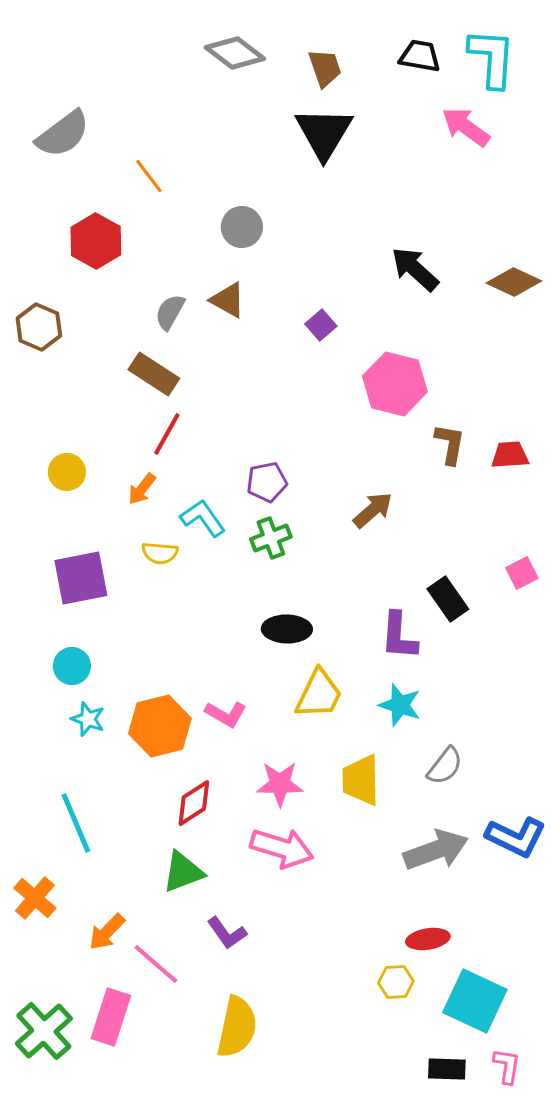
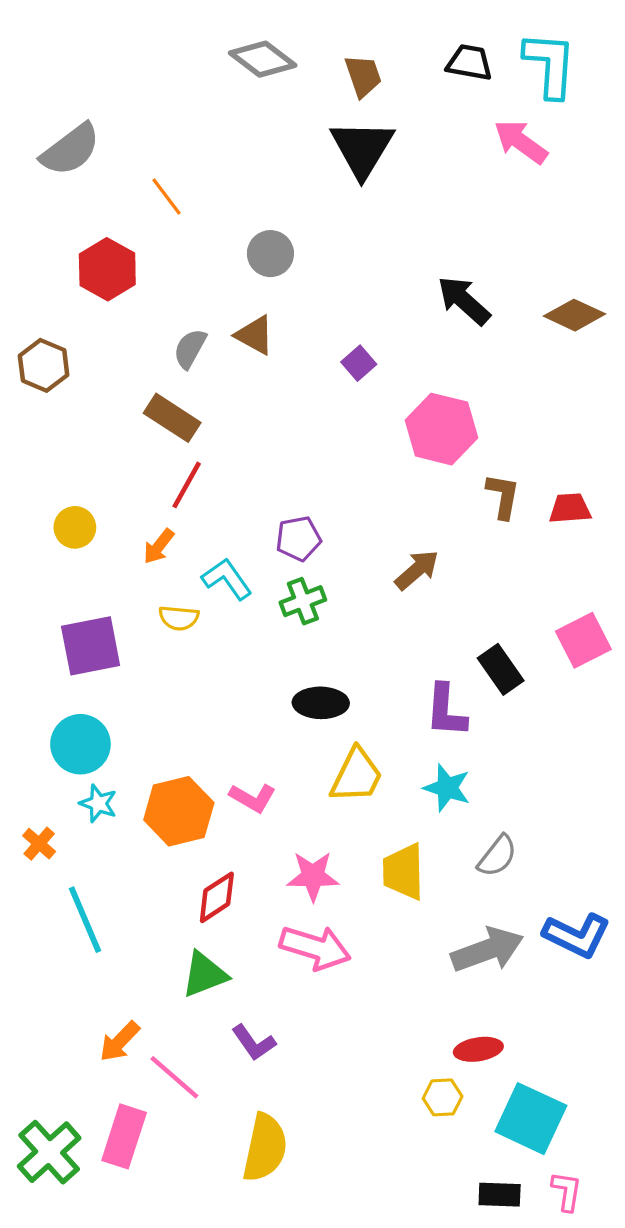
pink square: (522, 573) -> (583, 640), size x1.5
cyan circle: (72, 666) -> (80, 744), size x1.4
orange cross: (35, 898) -> (39, 844), moved, size x0.7

